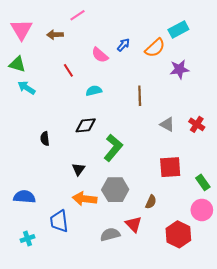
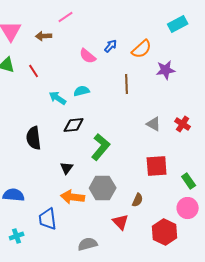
cyan rectangle: (178, 30) -> (178, 24), moved
red line: (68, 70) -> (34, 71), moved
cyan arrow: (26, 88) -> (58, 98), moved
brown line: (140, 96) -> (127, 84), moved
black semicircle: (45, 139) -> (34, 138), size x1.6
gray semicircle: (110, 234) -> (88, 244), moved

